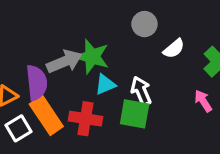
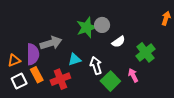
green star: (92, 57) -> (87, 27), moved, turned 30
green square: (135, 114) -> (110, 81), moved, turned 30
orange rectangle: (46, 115) -> (37, 75), size x0.7
red cross: (86, 119) -> (60, 79), turned -36

